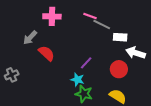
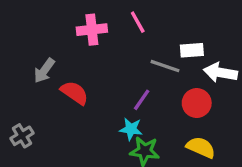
pink cross: (52, 16) -> (92, 30), moved
pink line: (90, 16) -> (138, 22), turned 48
gray line: (102, 24) -> (165, 66), moved

